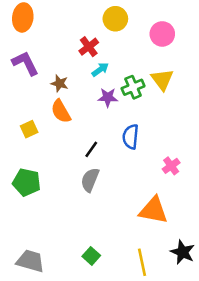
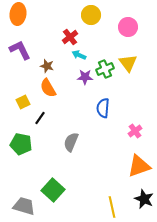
cyan arrow: (100, 69) -> (79, 55), turned -120
black line: (91, 149) -> (40, 118), moved
orange triangle: (153, 210) -> (139, 166), moved, turned -30
green square: (91, 256) -> (53, 190), moved, size x1.6

